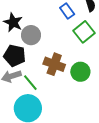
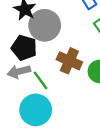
gray circle: (31, 35) -> (45, 25), size x1.4

